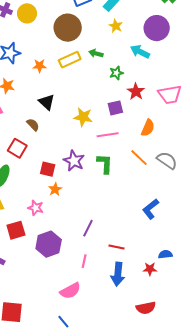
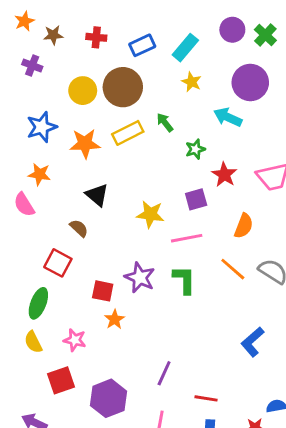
yellow circle: (27, 13) -> (83, 91), moved
green arrow: (96, 53) -> (165, 122), turned 40
orange star: (40, 66) -> (85, 144), size x1.5
pink star: (36, 208) -> (75, 340), moved

